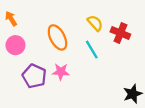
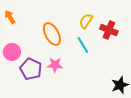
yellow semicircle: (95, 23) -> (86, 21), turned -105
pink circle: (15, 45) -> (12, 52), moved

